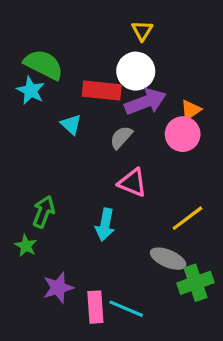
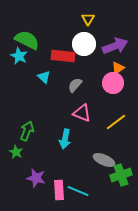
purple arrow: (145, 102) -> (115, 46), moved
yellow line: (187, 218) -> (116, 122), moved
purple star: (58, 288) -> (36, 178), turned 30

